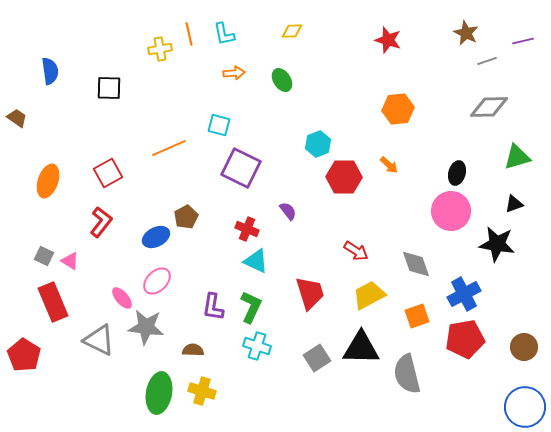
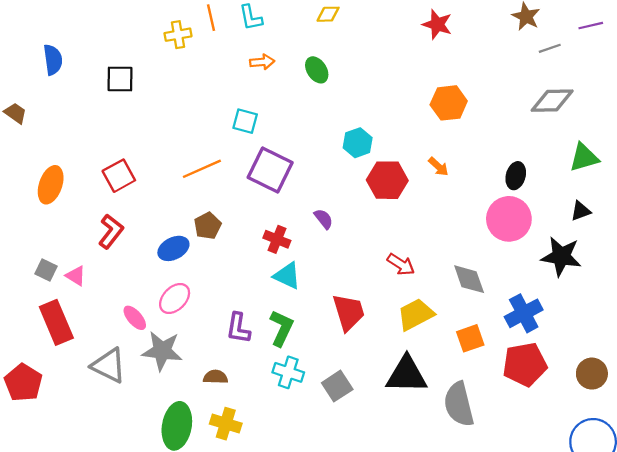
orange line: (169, 148) -> (202, 169), moved
gray square: (317, 358) -> (337, 386), moved

